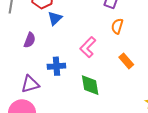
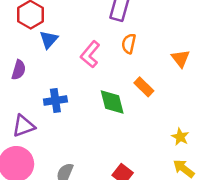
pink L-shape: (88, 47) -> (90, 54), moved
green diamond: (90, 85) -> (112, 102), moved

